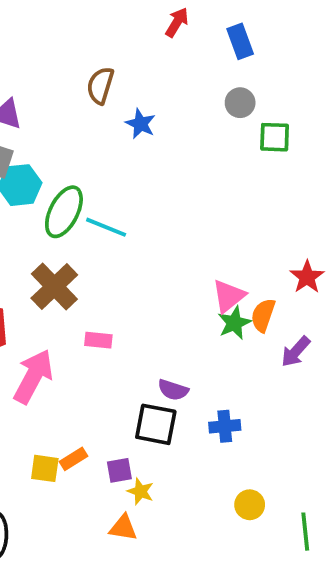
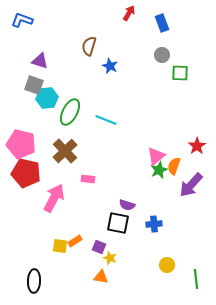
cyan line: (106, 227) -> (106, 120), moved
purple arrow: (296, 352) -> (191, 185), size x1.5
purple square: (119, 470) -> (99, 247), turned 32

